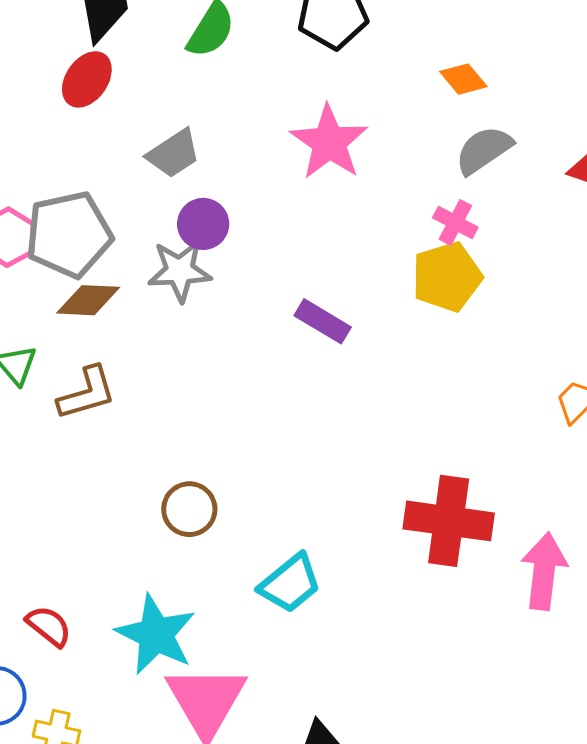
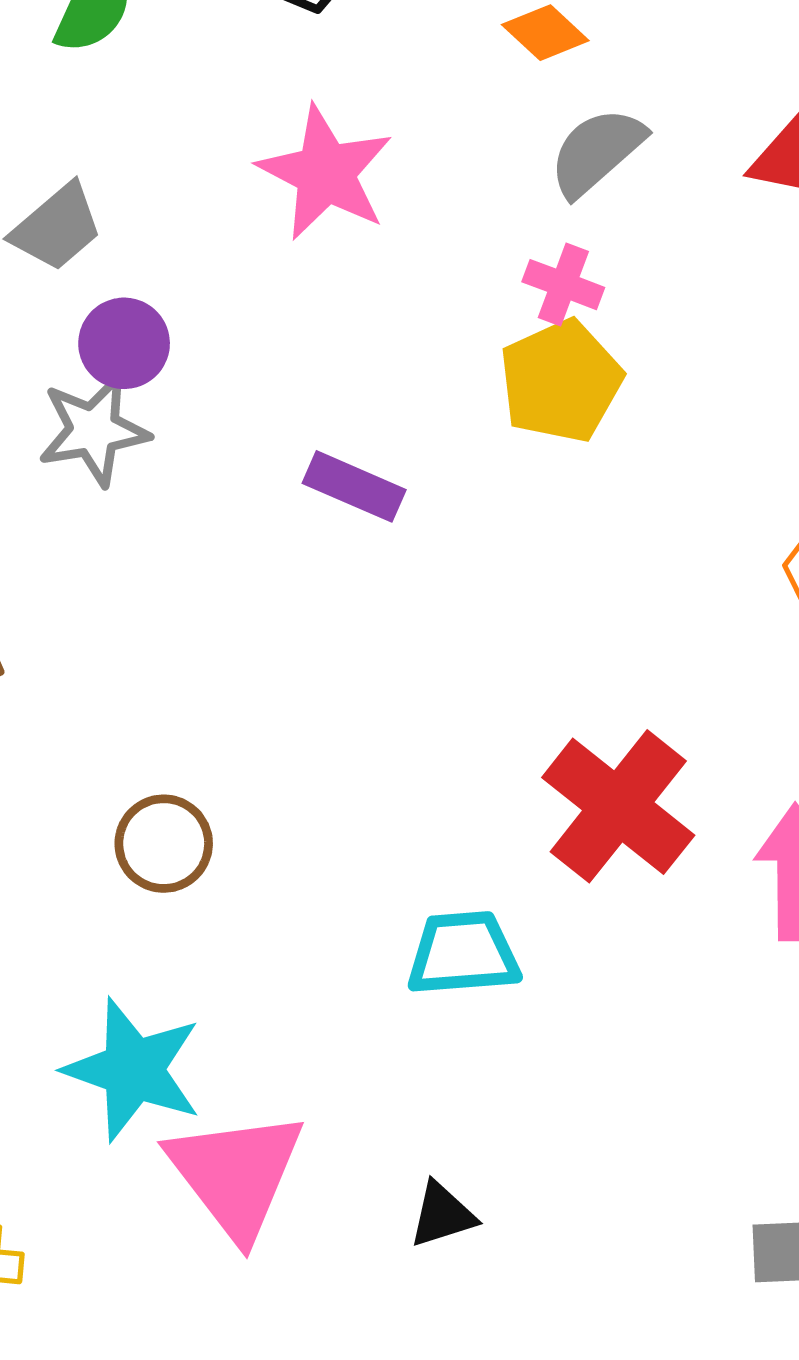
red cross: (449, 521) -> (618, 806), turned 38
cyan trapezoid: (290, 583) -> (463, 953), moved, turned -138

